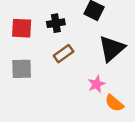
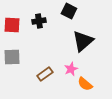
brown rectangle: (63, 54) -> (45, 74), moved

